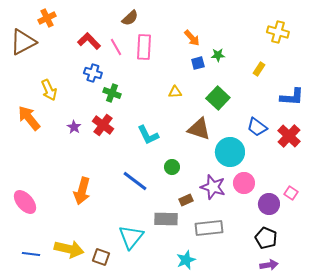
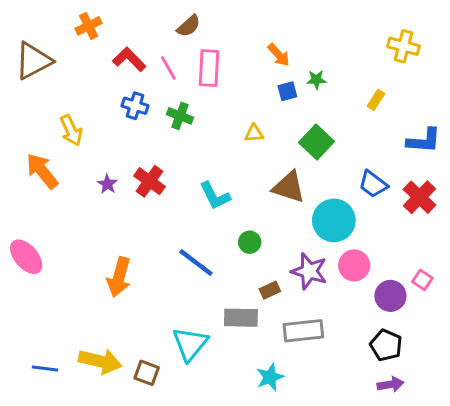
orange cross: (47, 18) -> (89, 26), moved
green cross: (112, 93) -> (180, 116), moved
pink ellipse: (25, 202) -> (26, 257), moved

